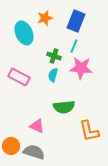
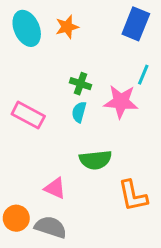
blue rectangle: (76, 21) -> (136, 24), moved
cyan ellipse: (24, 33) -> (27, 28), moved
cyan line: (74, 46) -> (143, 75), moved

